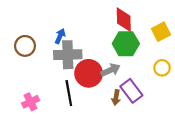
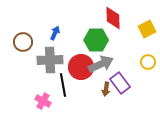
green hexagon: (126, 44) -> (96, 40), moved
gray cross: (68, 55) -> (50, 60), moved
gray arrow: (111, 70) -> (101, 64), size x1.4
pink cross: (30, 102) -> (43, 101), moved, turned -35

